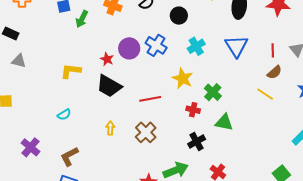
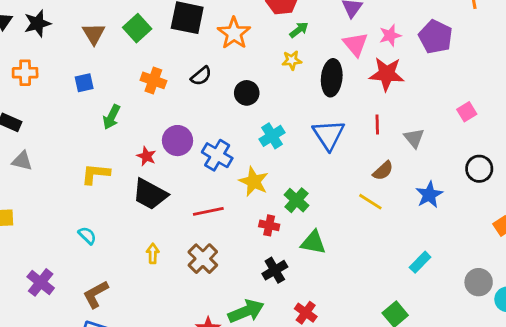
green arrow: (82, 19) -> (111, 117), moved
blue cross: (156, 45) -> (217, 155), moved
red line: (273, 50) -> (377, 124), moved
cyan semicircle: (64, 115) -> (87, 236), turned -104

